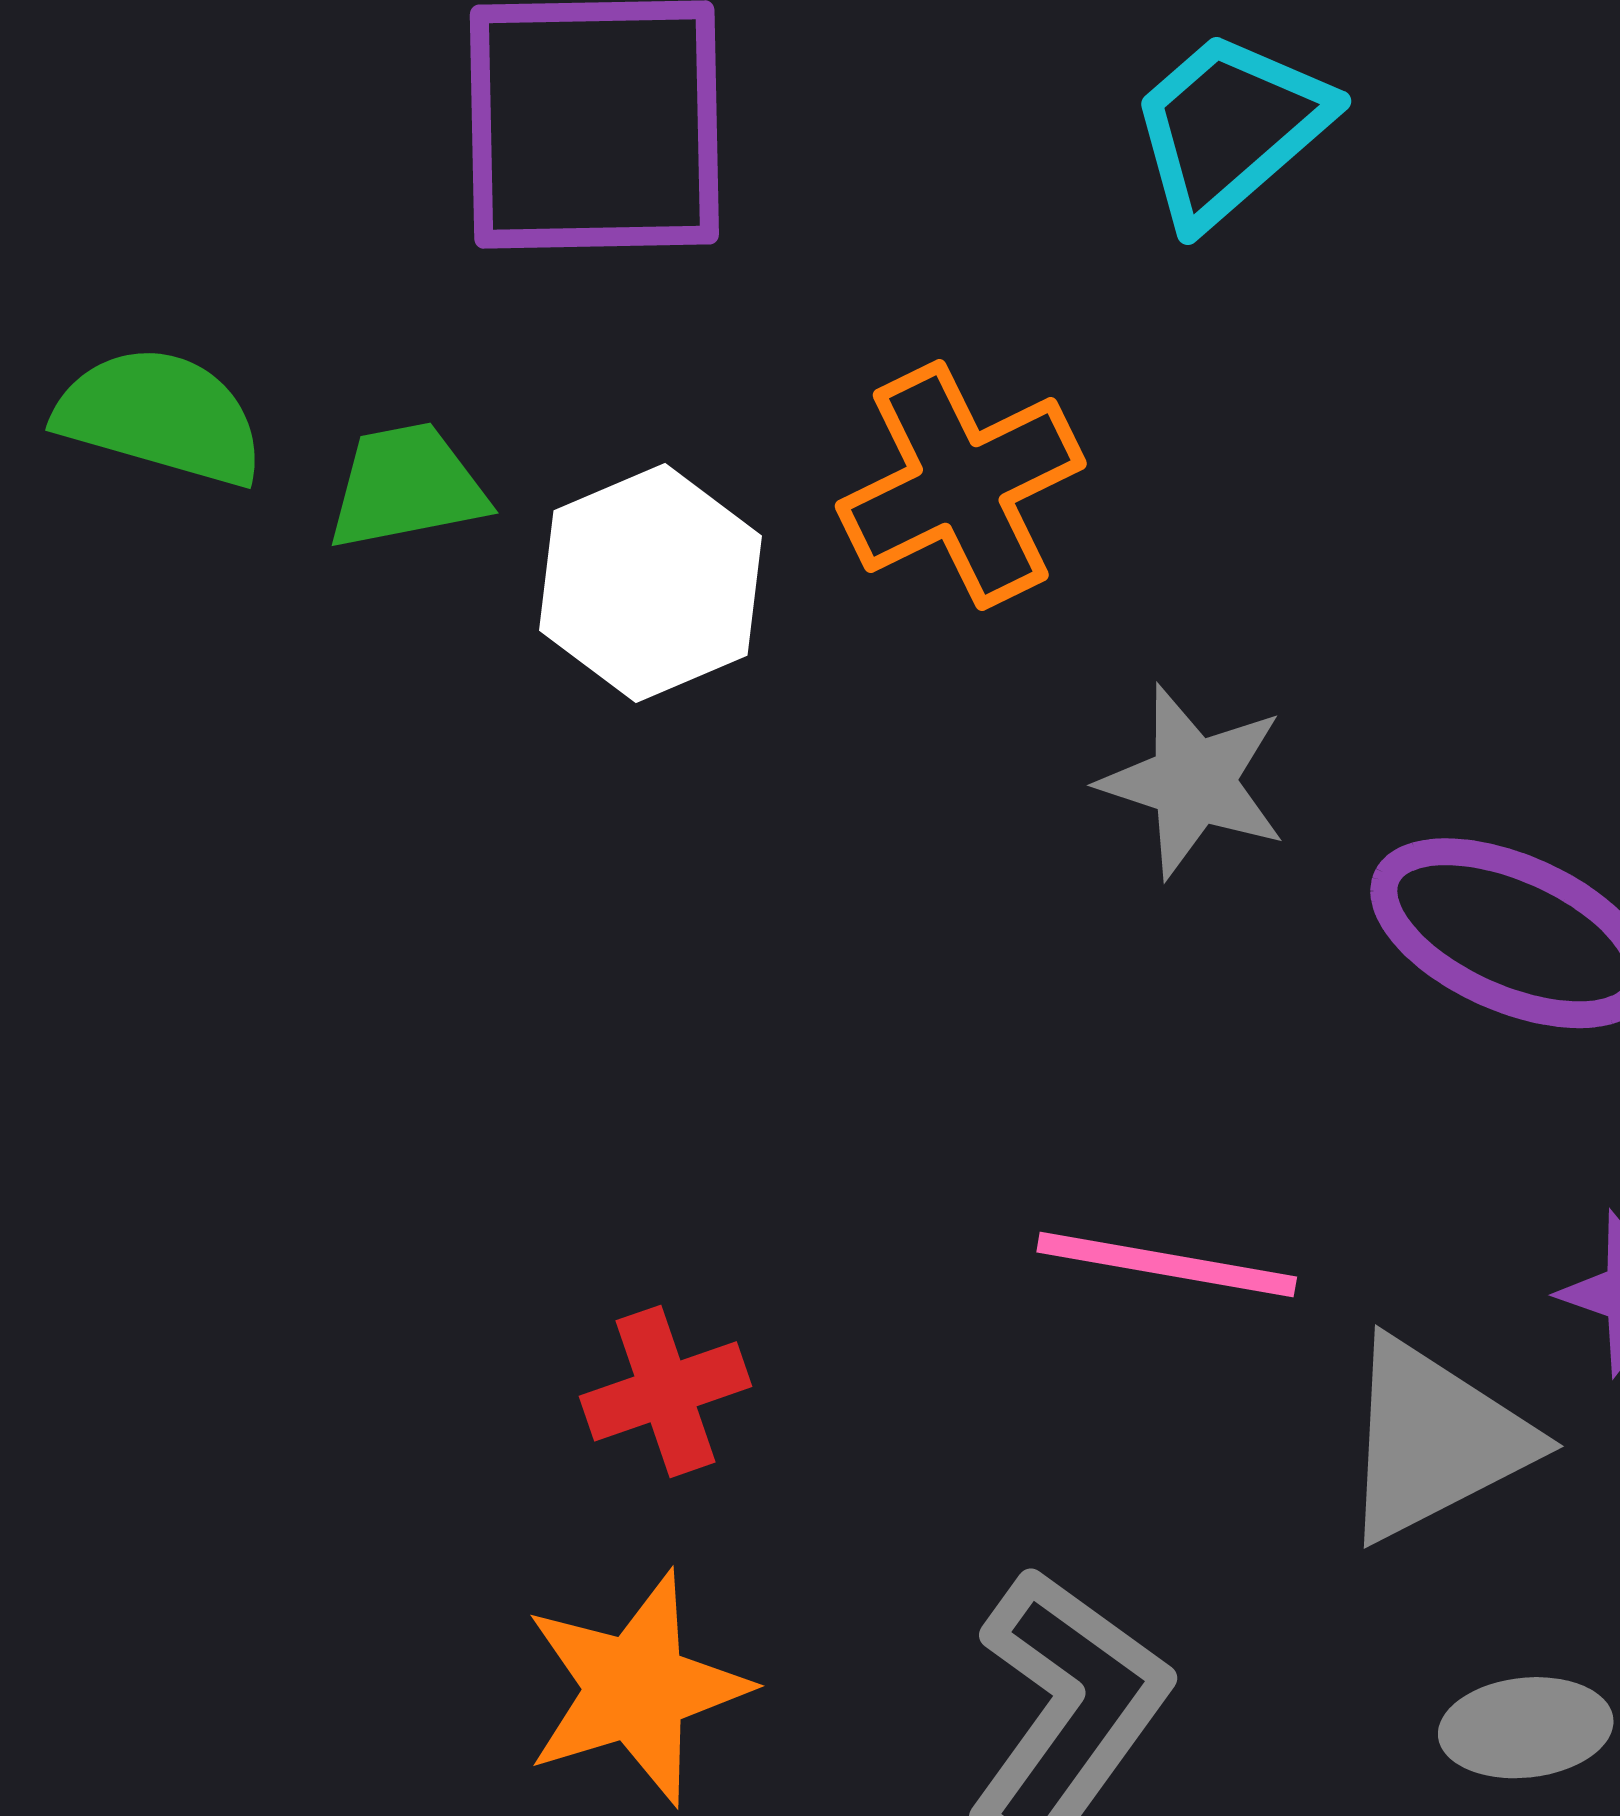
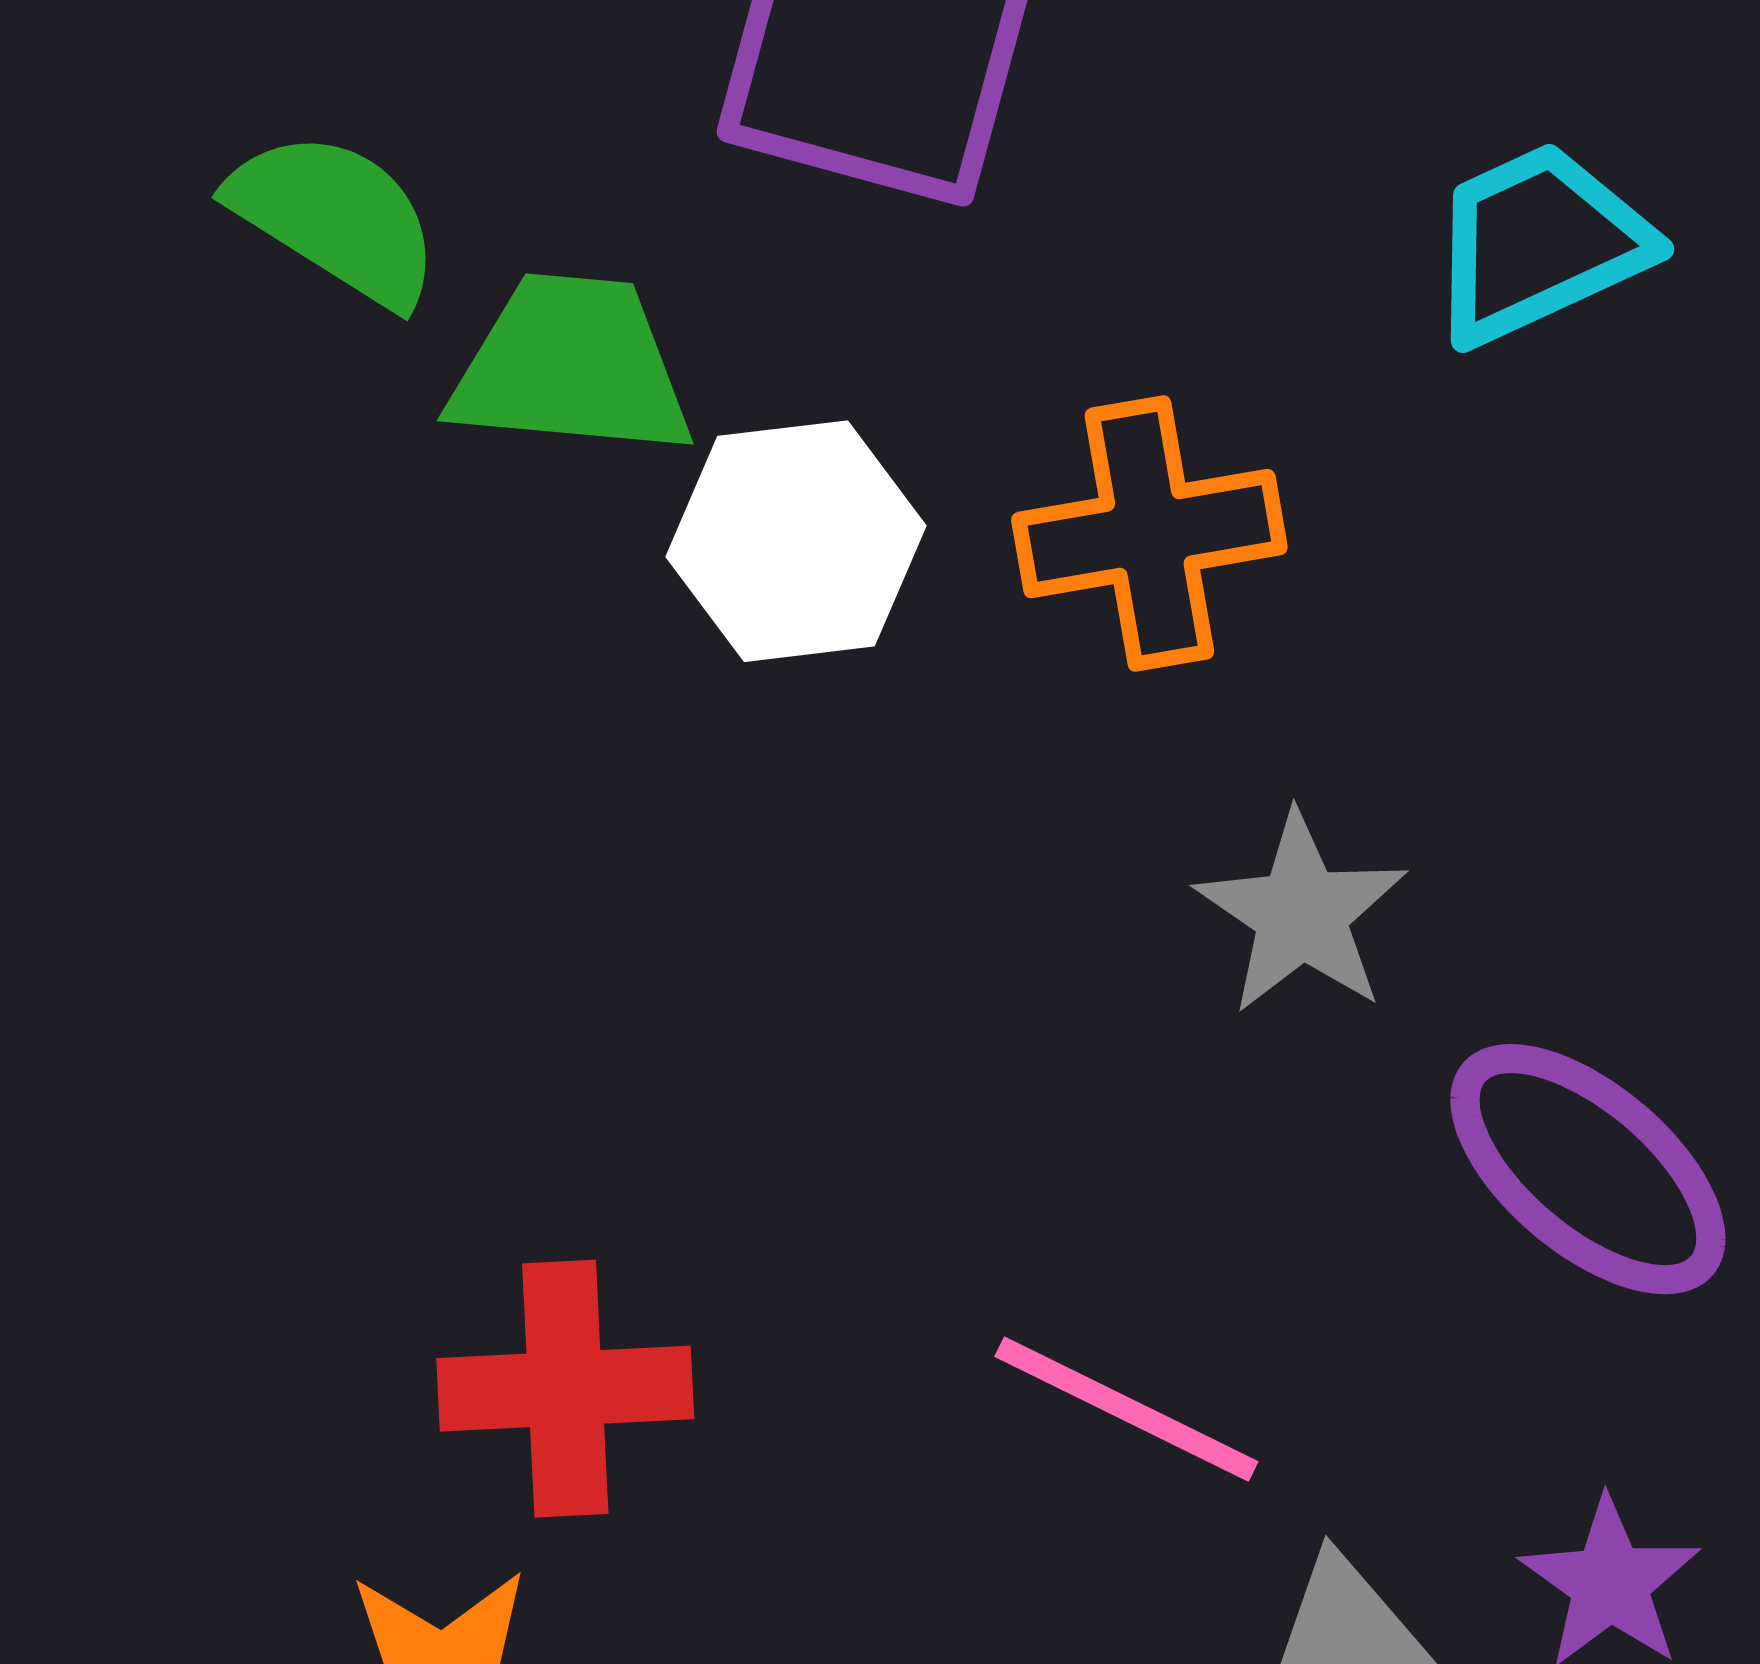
green trapezoid: (407, 486) -> (571, 366), size x1.4
red cross: (666, 1391) -> (565, 1389), size x1.4

